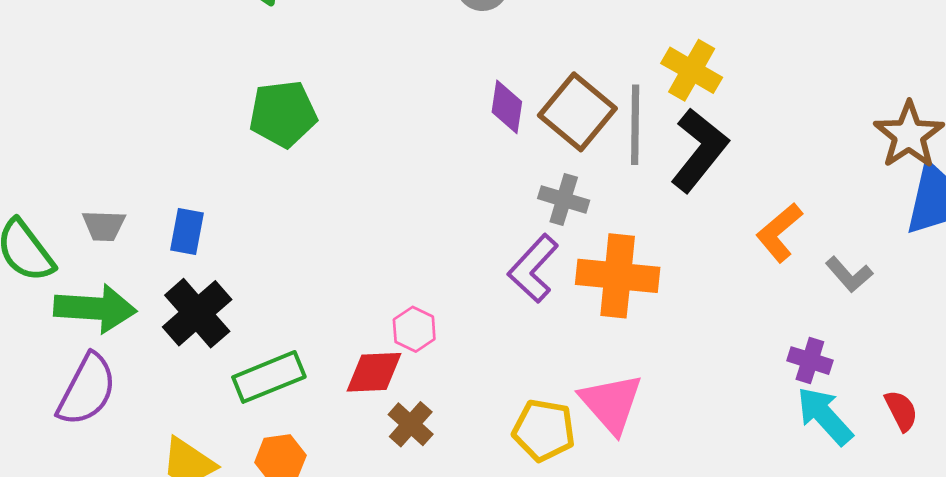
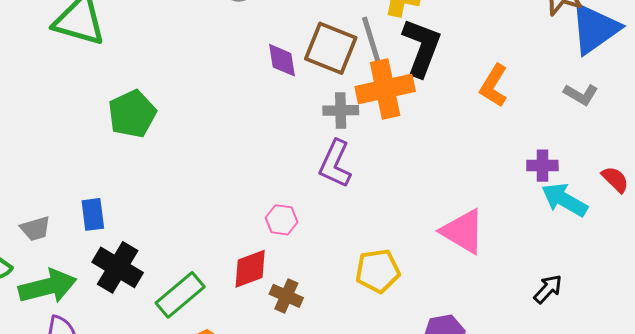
gray L-shape: (849, 274) -> (581, 94), moved
orange cross: (618, 276) -> (385, 89), moved
pink hexagon: (414, 329) -> (282, 220), moved
pink triangle: (611, 403) -> (463, 231), moved

